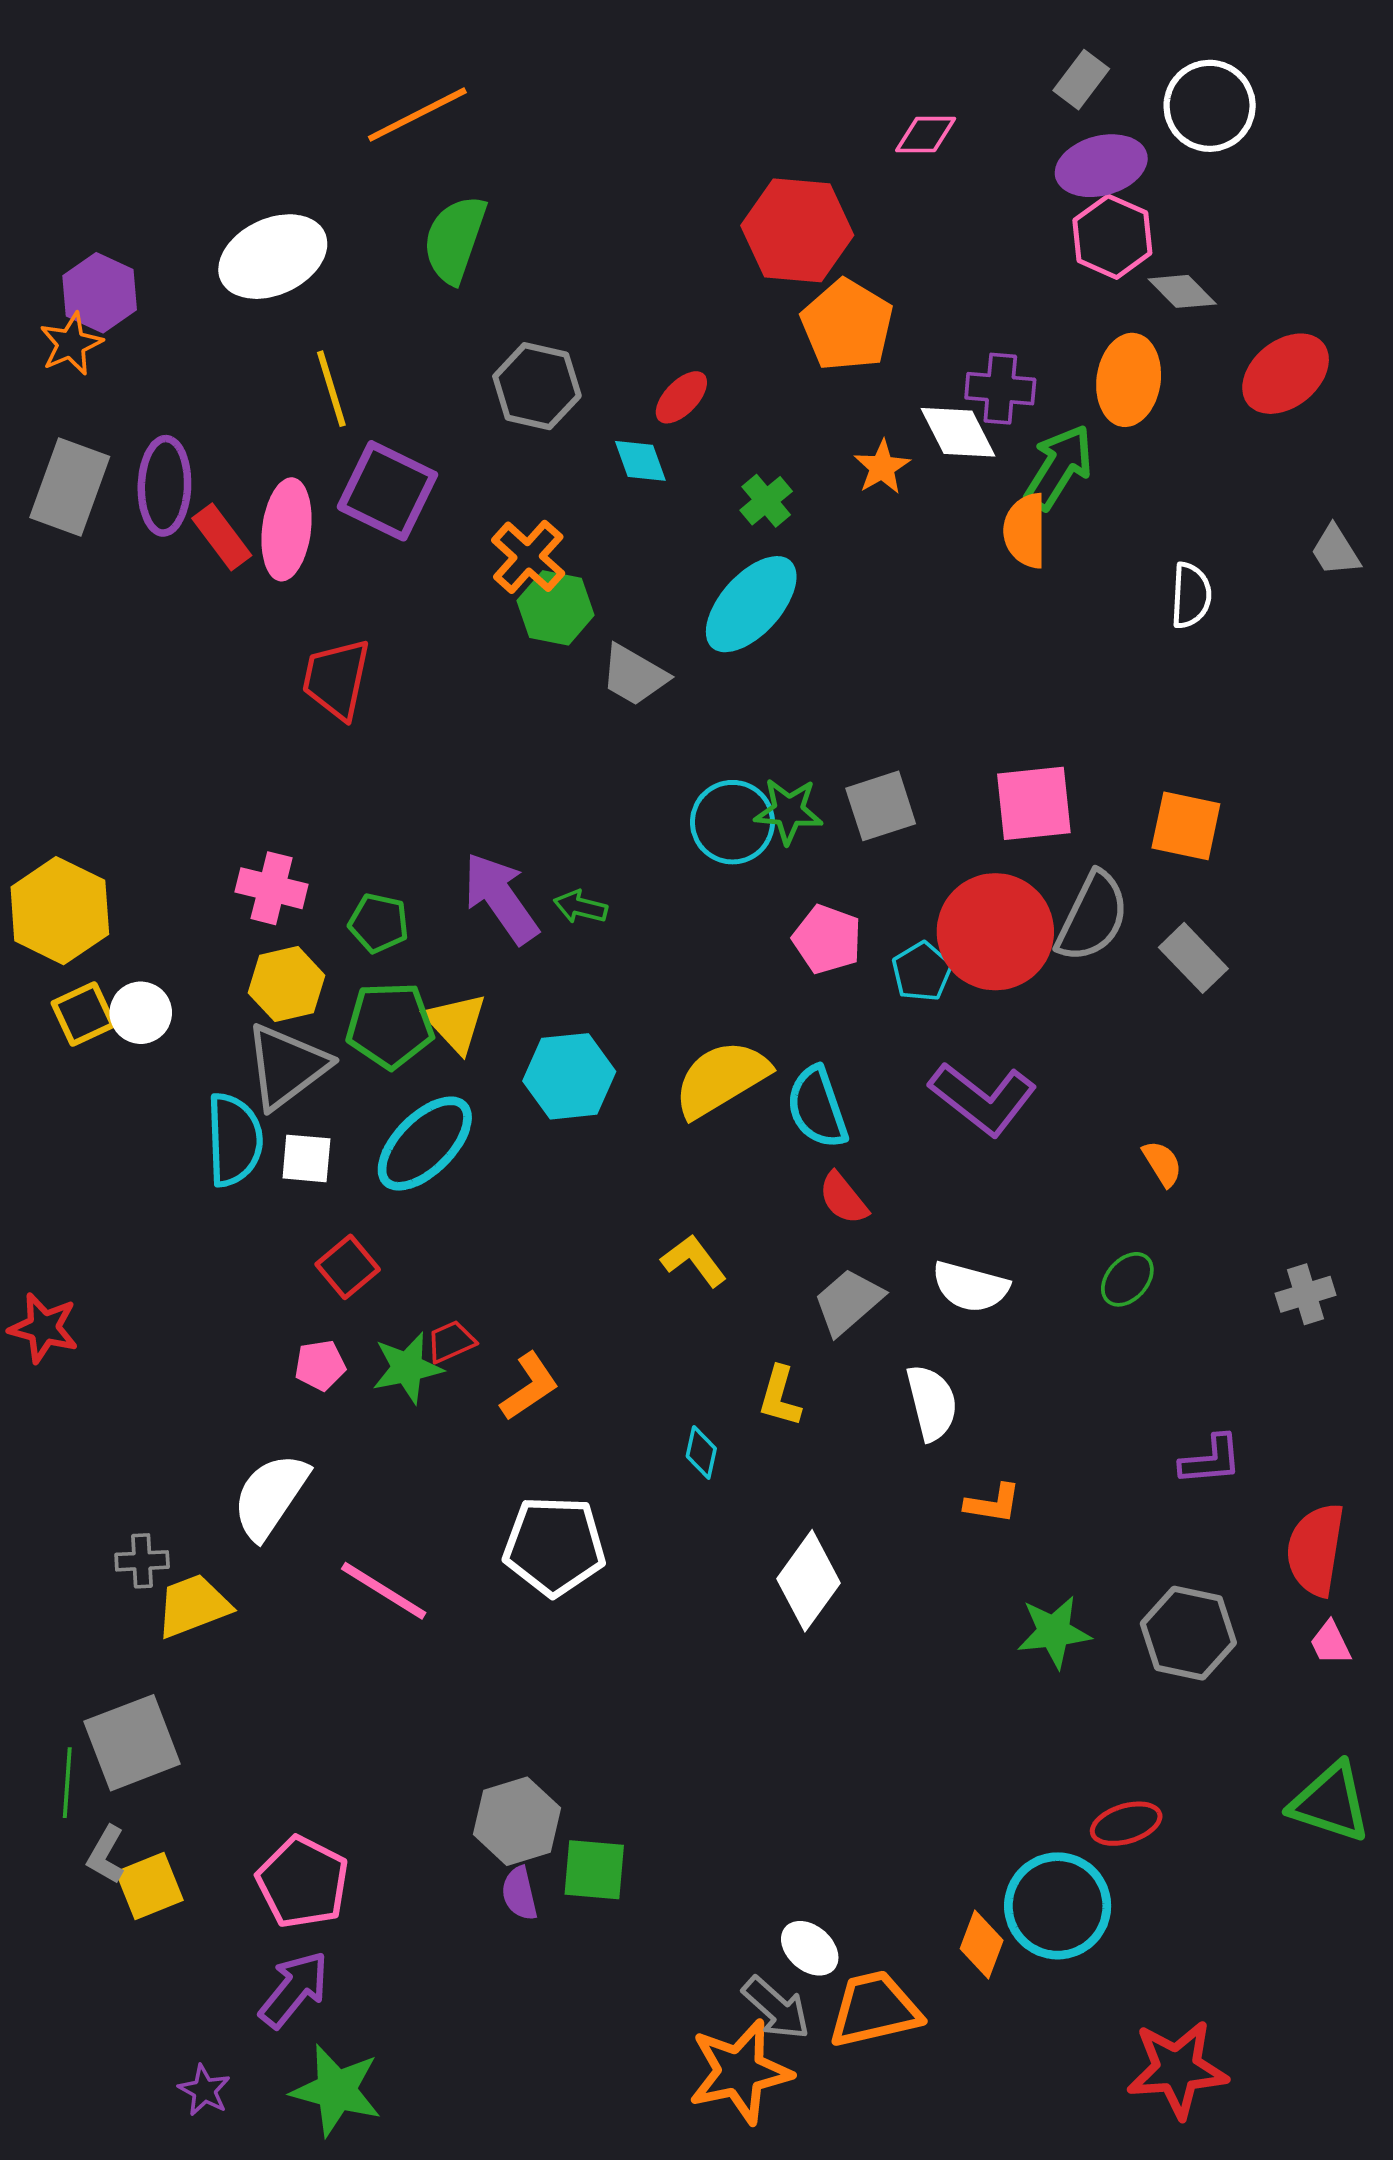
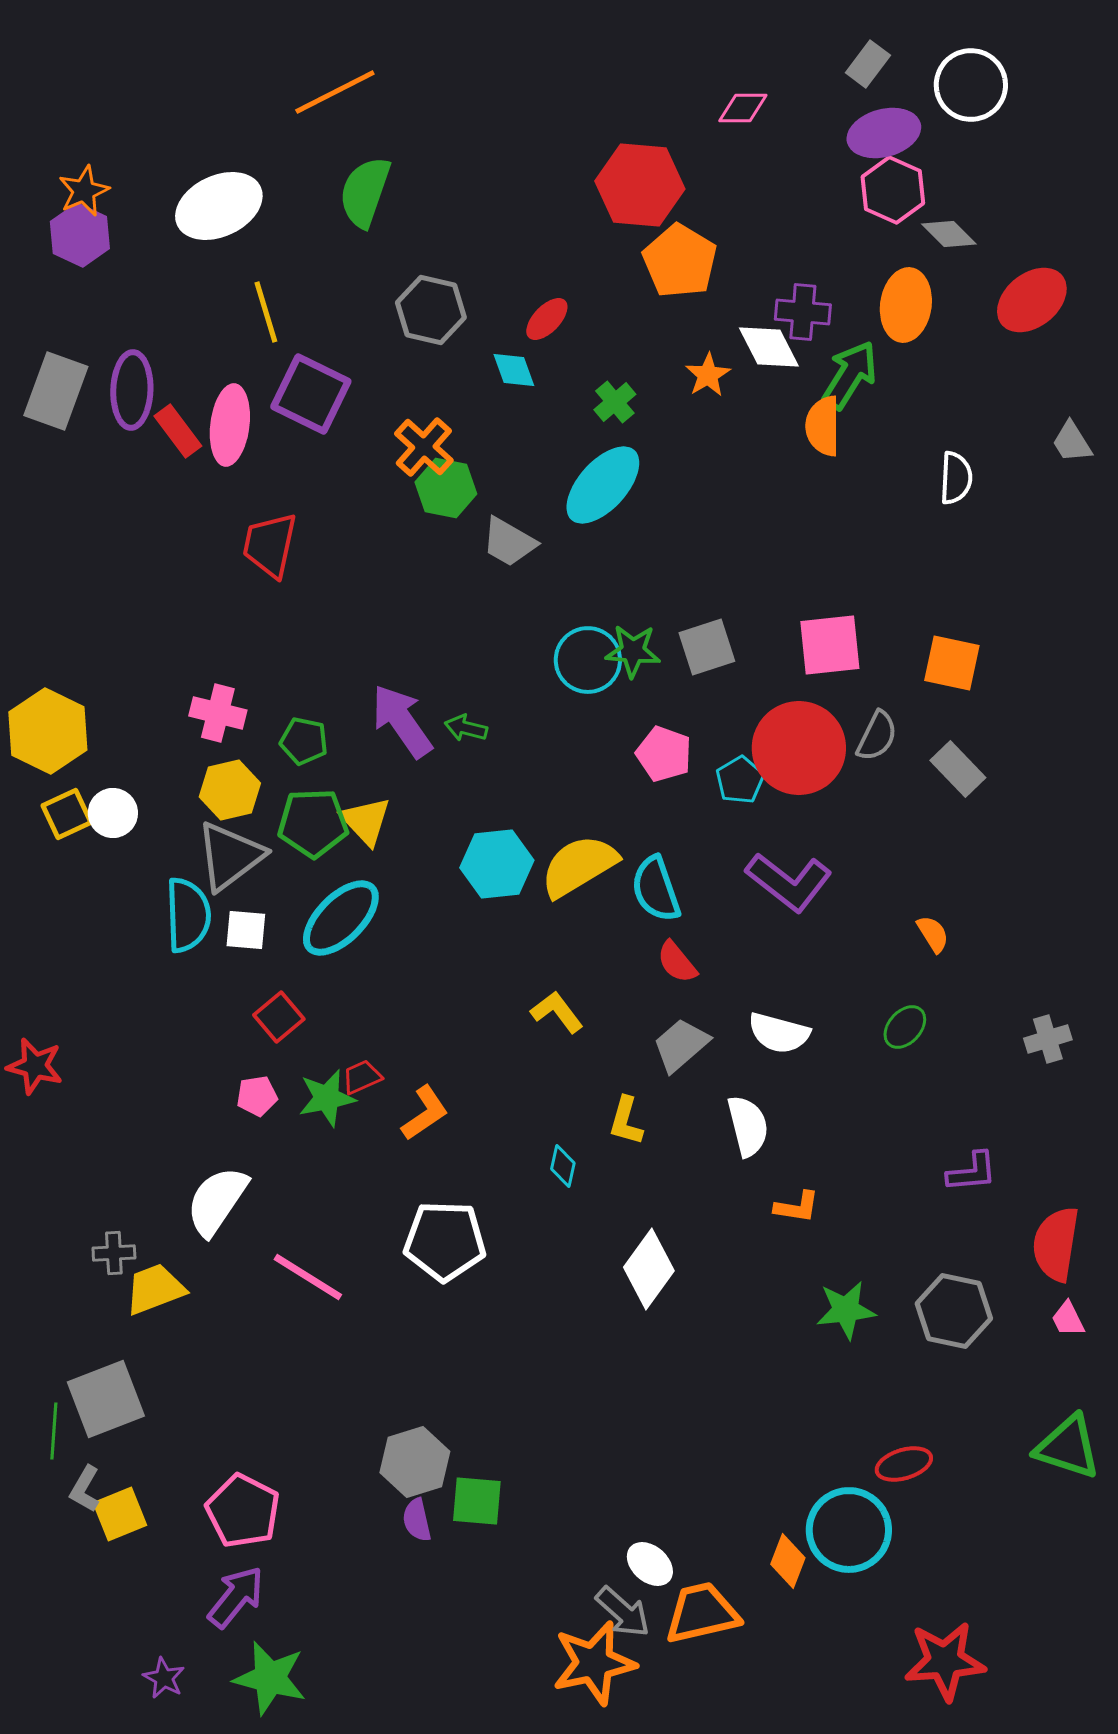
orange star: (71, 344) -> (84, 191), moved
gray semicircle: (1092, 917) -> (877, 736), size x0.7
cyan hexagon: (569, 1076) -> (497, 864), moved

